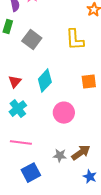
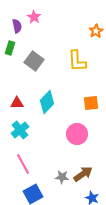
red triangle: (15, 82) -> (17, 103), turned 48
pink circle: (64, 113) -> (77, 134), moved
pink line: (21, 143) -> (23, 164), turned 55

